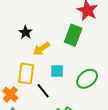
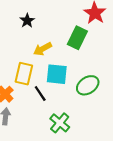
black star: (26, 32) -> (27, 21), moved
cyan square: (57, 71) -> (57, 74), size x1.5

